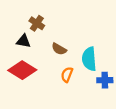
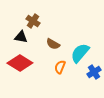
cyan semicircle: (89, 59) -> (80, 53), turned 45
blue cross: (105, 80) -> (94, 72), turned -32

